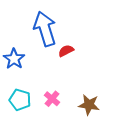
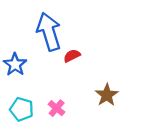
brown star: (89, 105) -> (107, 95), moved, turned 30

